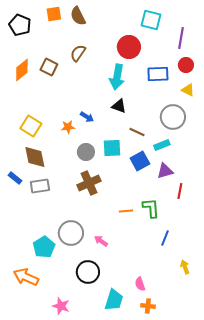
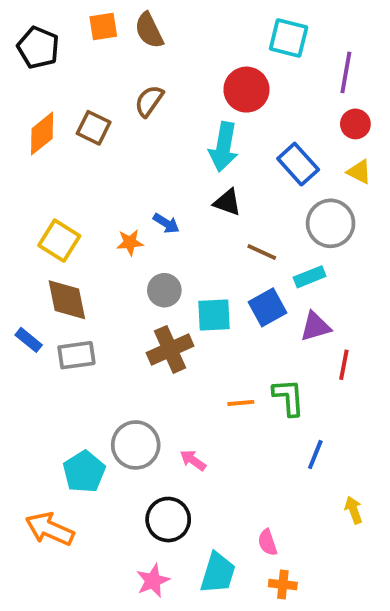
blue rectangle: (158, 74) -> (298, 164), moved, turned 50
cyan square: (112, 148) -> (214, 315), moved
pink star: (61, 306) -> (153, 581), moved, turned 30

